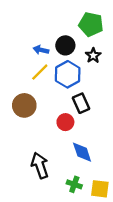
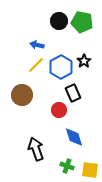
black circle: (65, 45) -> (59, 21), moved
black star: (93, 55) -> (84, 61), moved

